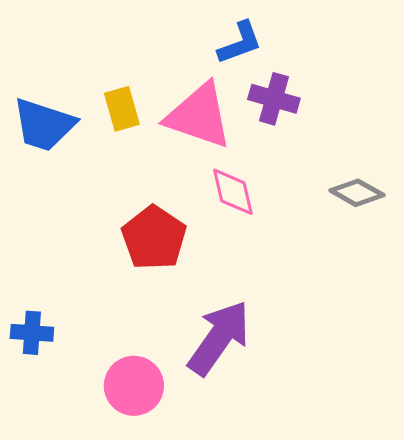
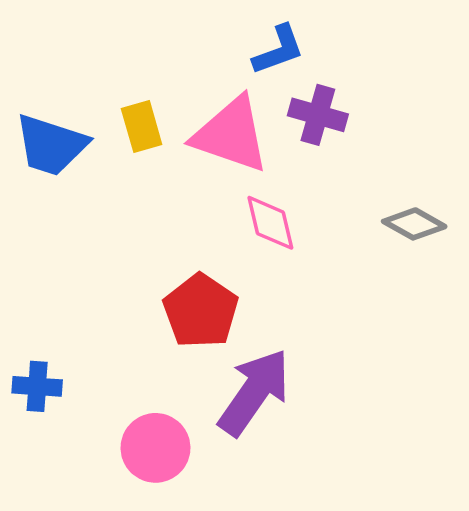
red pentagon: (154, 238) -> (201, 311), moved

